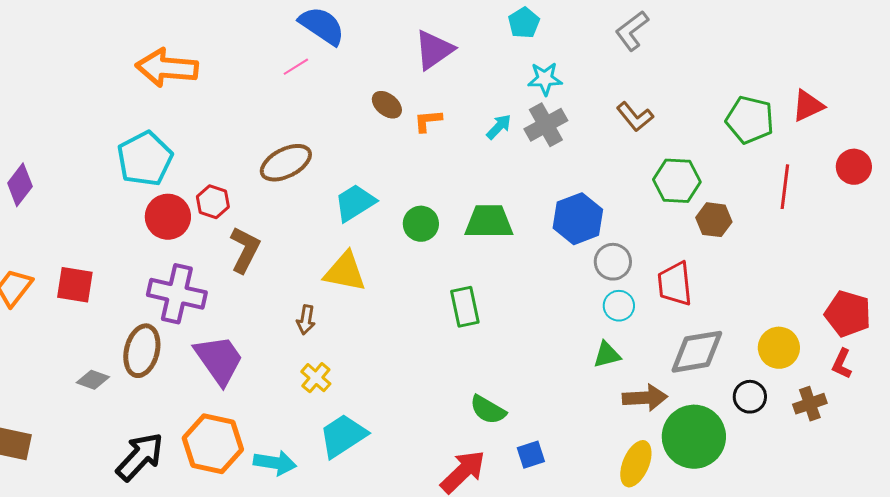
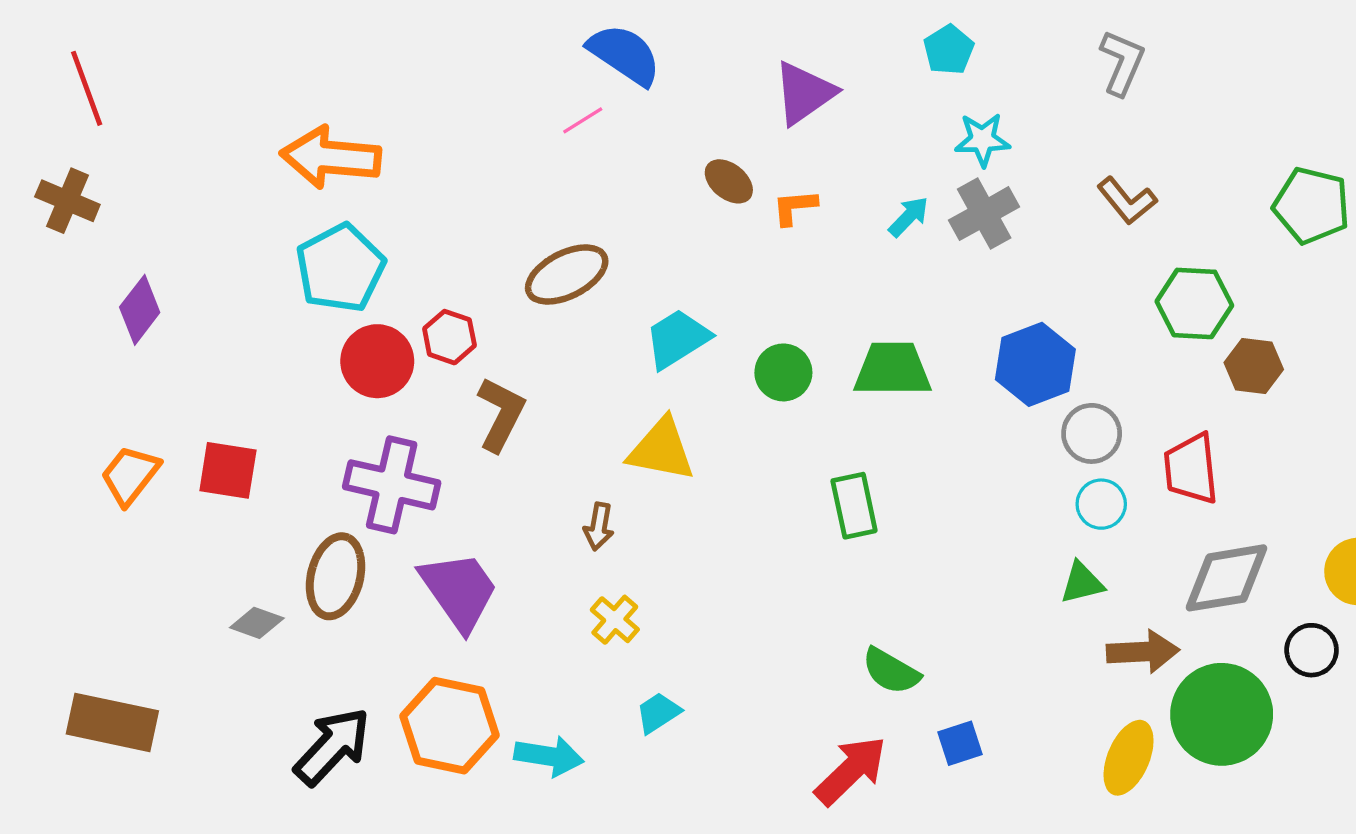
gray L-shape: (632, 31) -> (1122, 63), turned 150
orange arrow: (167, 68) -> (331, 157), moved
cyan trapezoid: (343, 436) -> (658, 713), size x0.6

